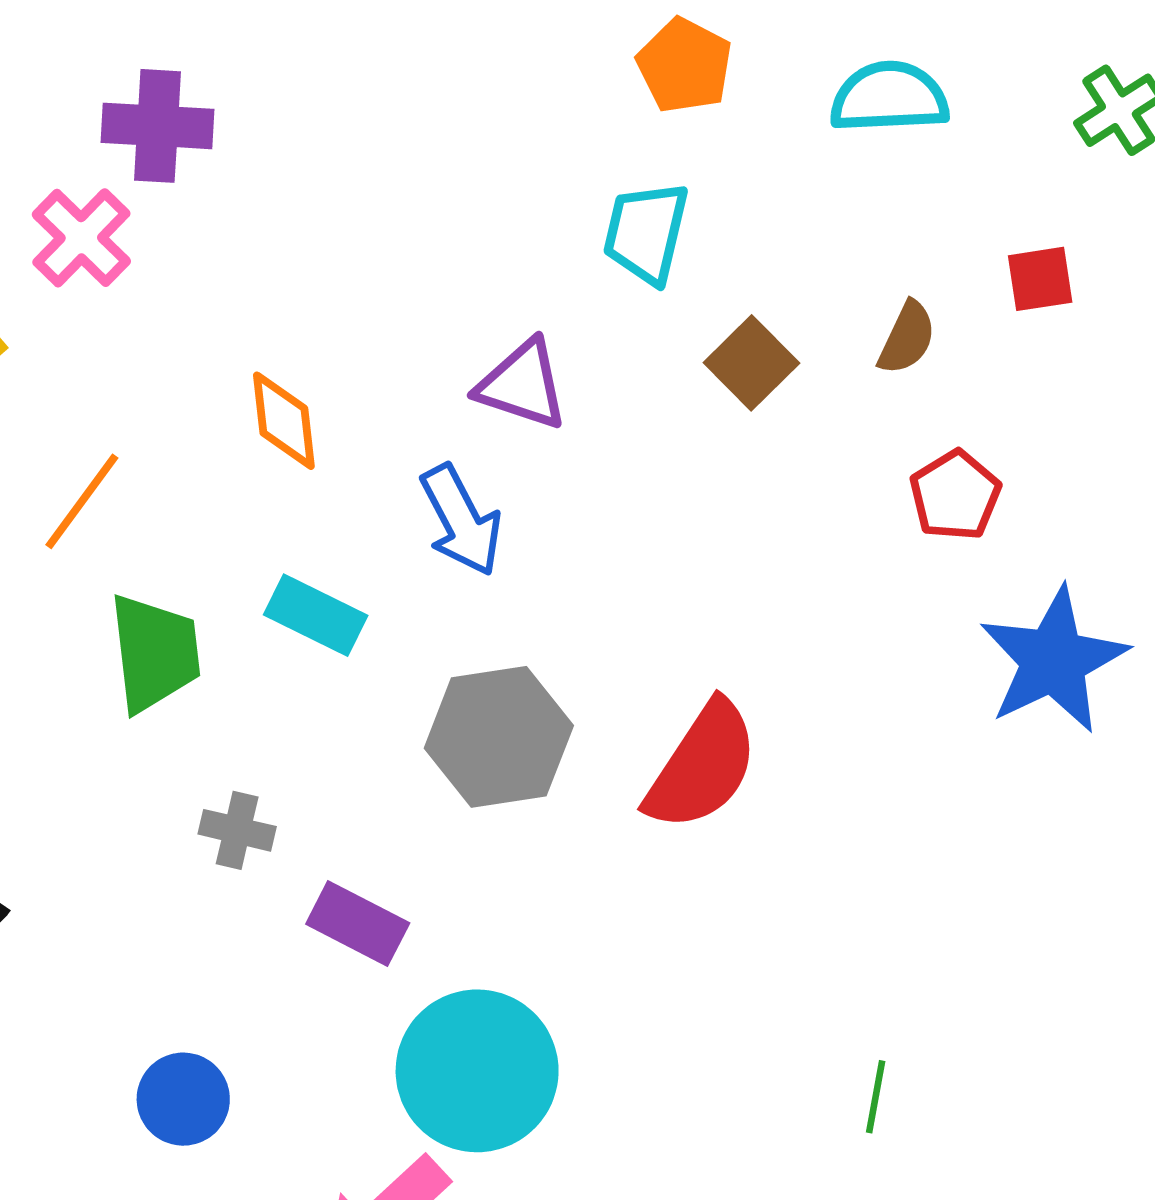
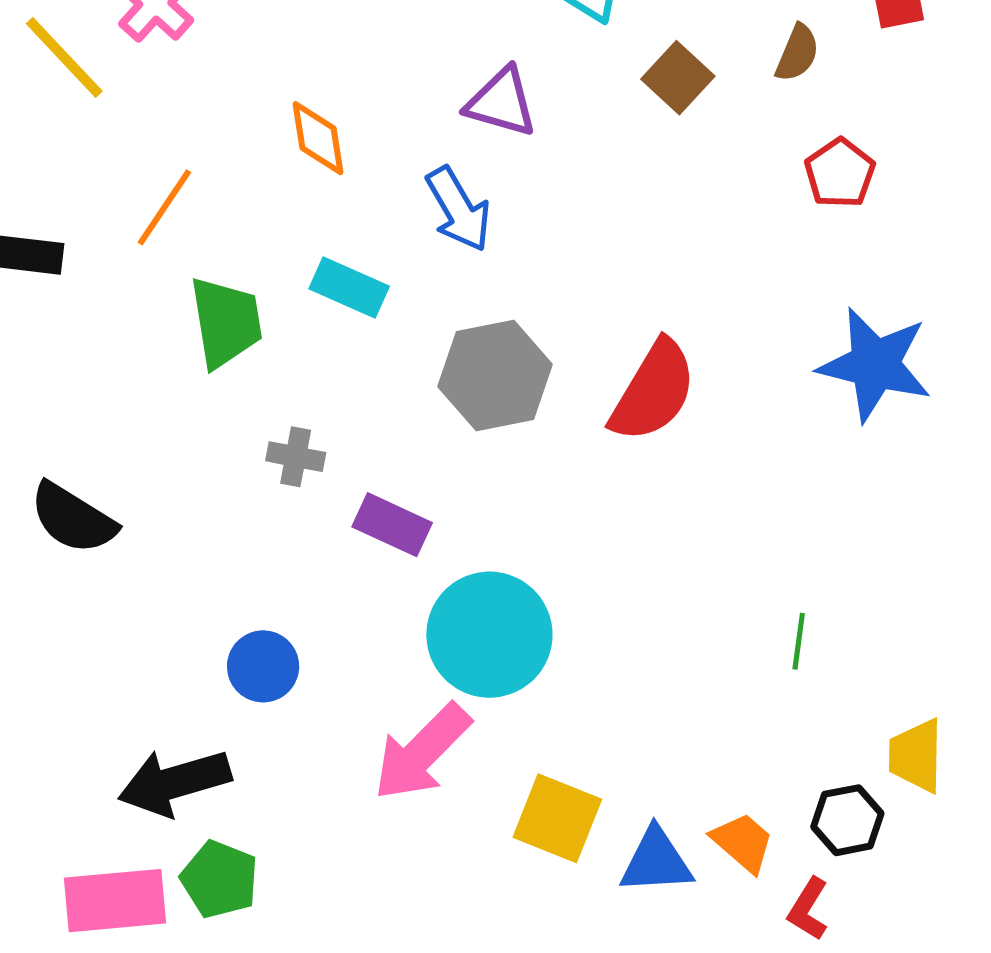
blue star: (1053, 660) -> (875, 365), moved, turned -30

